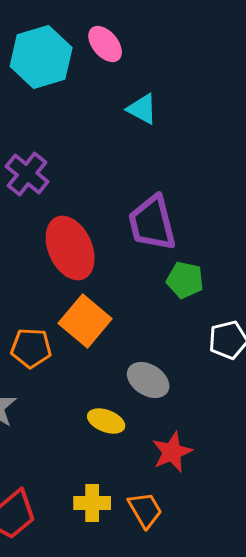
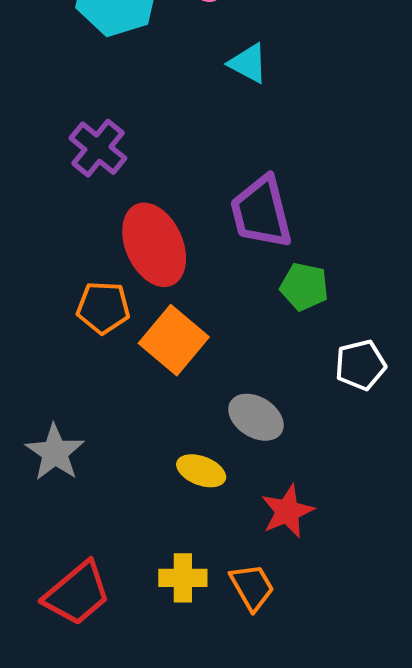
orange pentagon: (31, 348) -> (103, 308), moved

